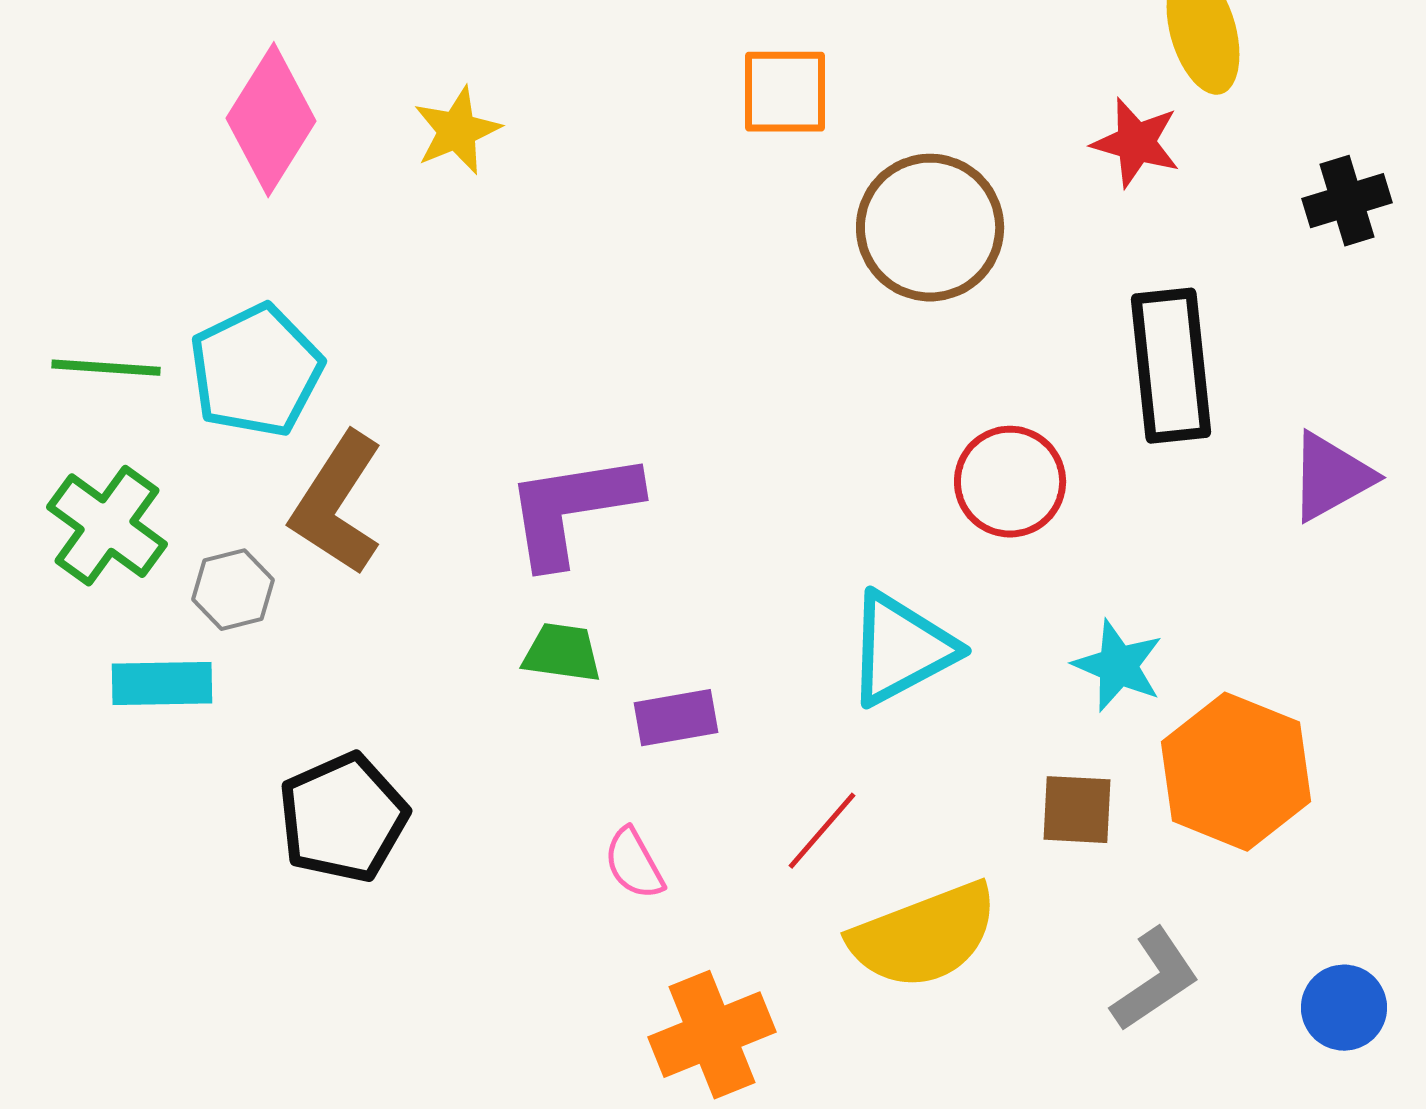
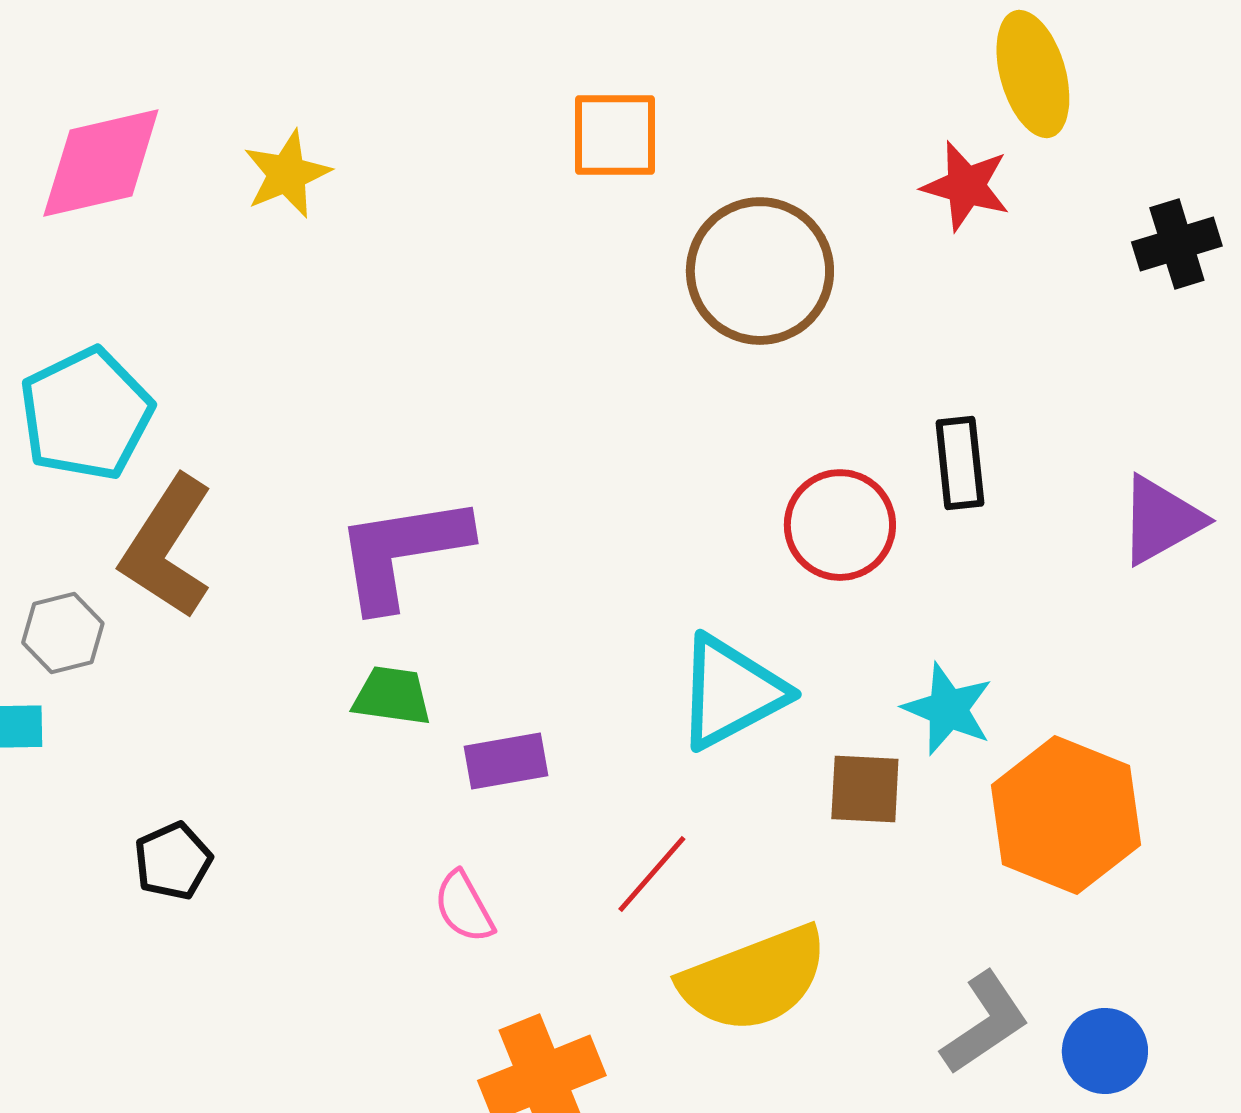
pink diamond: (271, 120) -> (101, 163), turned 45
black rectangle: (1171, 366) -> (960, 463), moved, size x0.6
brown square: (1077, 810) -> (865, 789), moved
black pentagon: (343, 818) -> (173, 861), size x0.6
blue circle: (1344, 1008) -> (1105, 1051), moved

